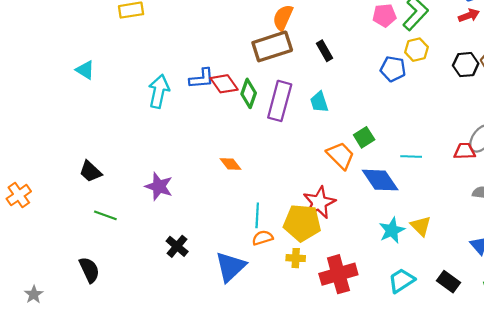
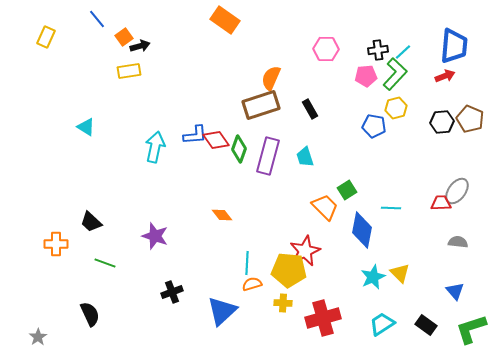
blue diamond: (380, 180) -> (362, 230), turned 45
orange cross: (19, 195) -> (56, 244), moved, turned 35
black cross: (177, 246) -> (172, 292), turned 30

